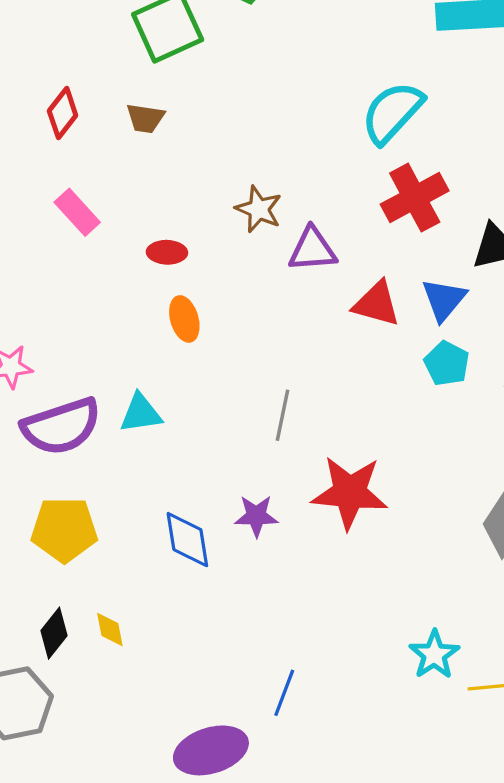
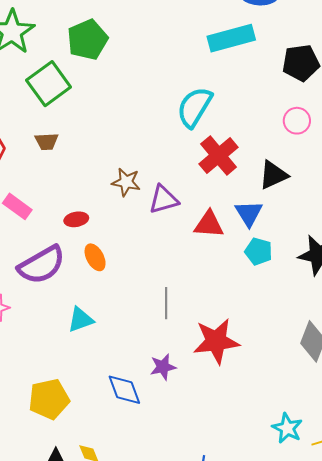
purple semicircle: (61, 426) -> (42, 265), moved

